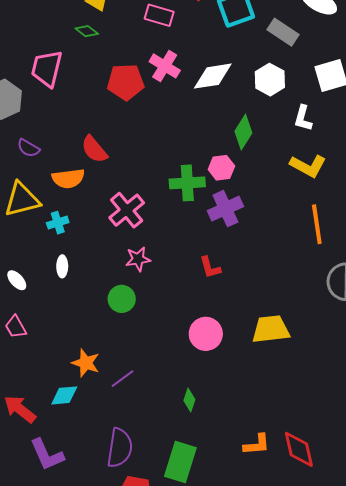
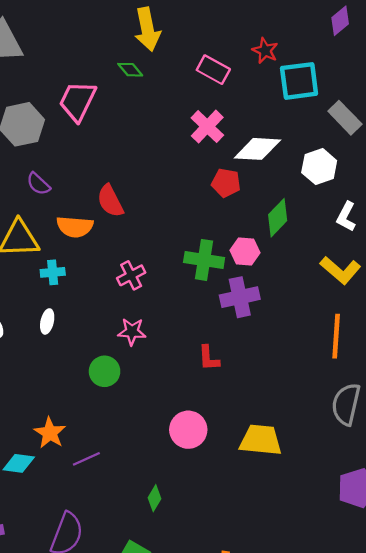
red pentagon: (126, 82) -> (226, 183), moved, size x0.7
pink cross: (127, 210) -> (131, 275), size x0.7

